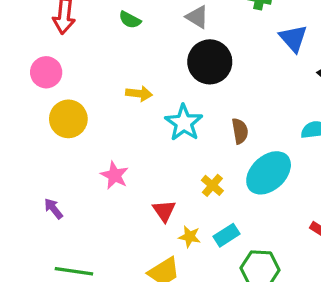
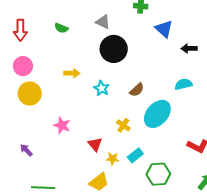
pink circle: (46, 72) -> (23, 66), moved
cyan star: (184, 123) -> (102, 88), size x0.7
brown semicircle: (240, 131) -> (137, 90), turned 63

